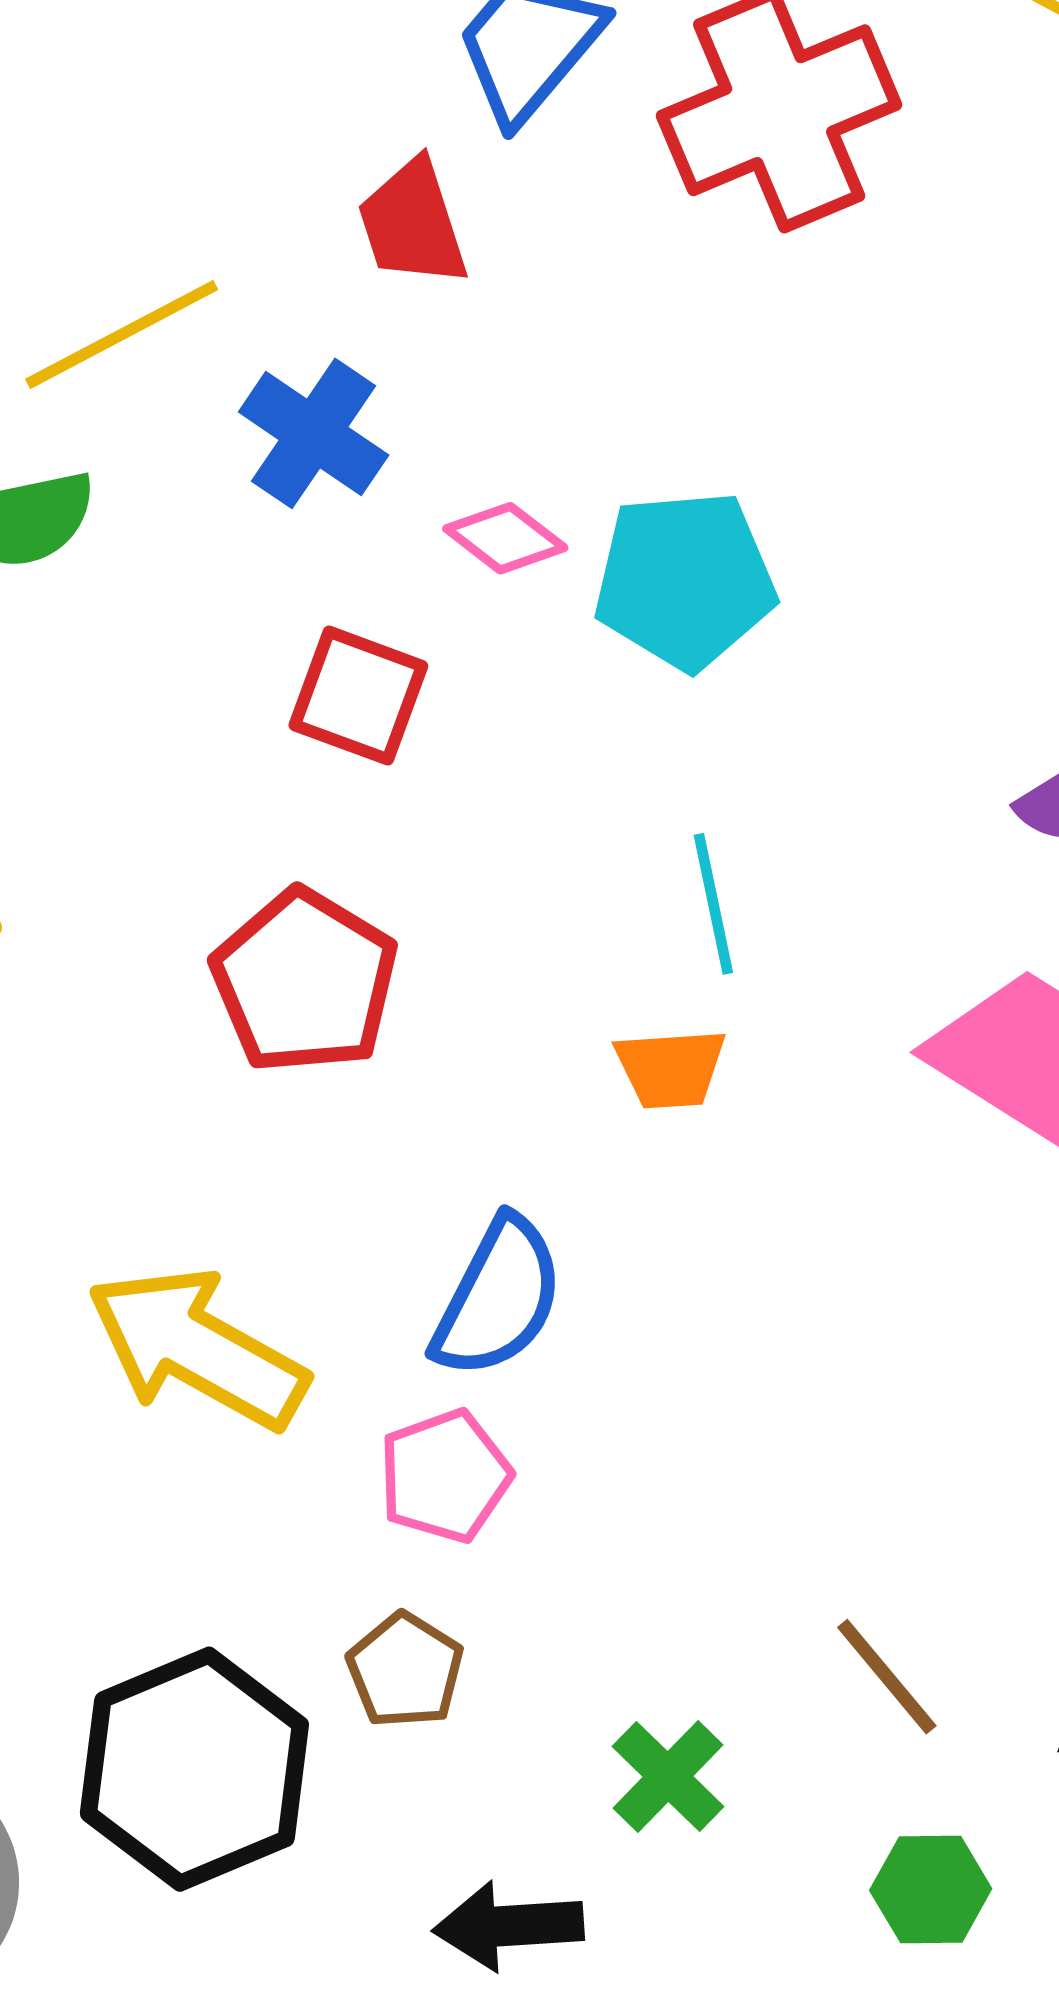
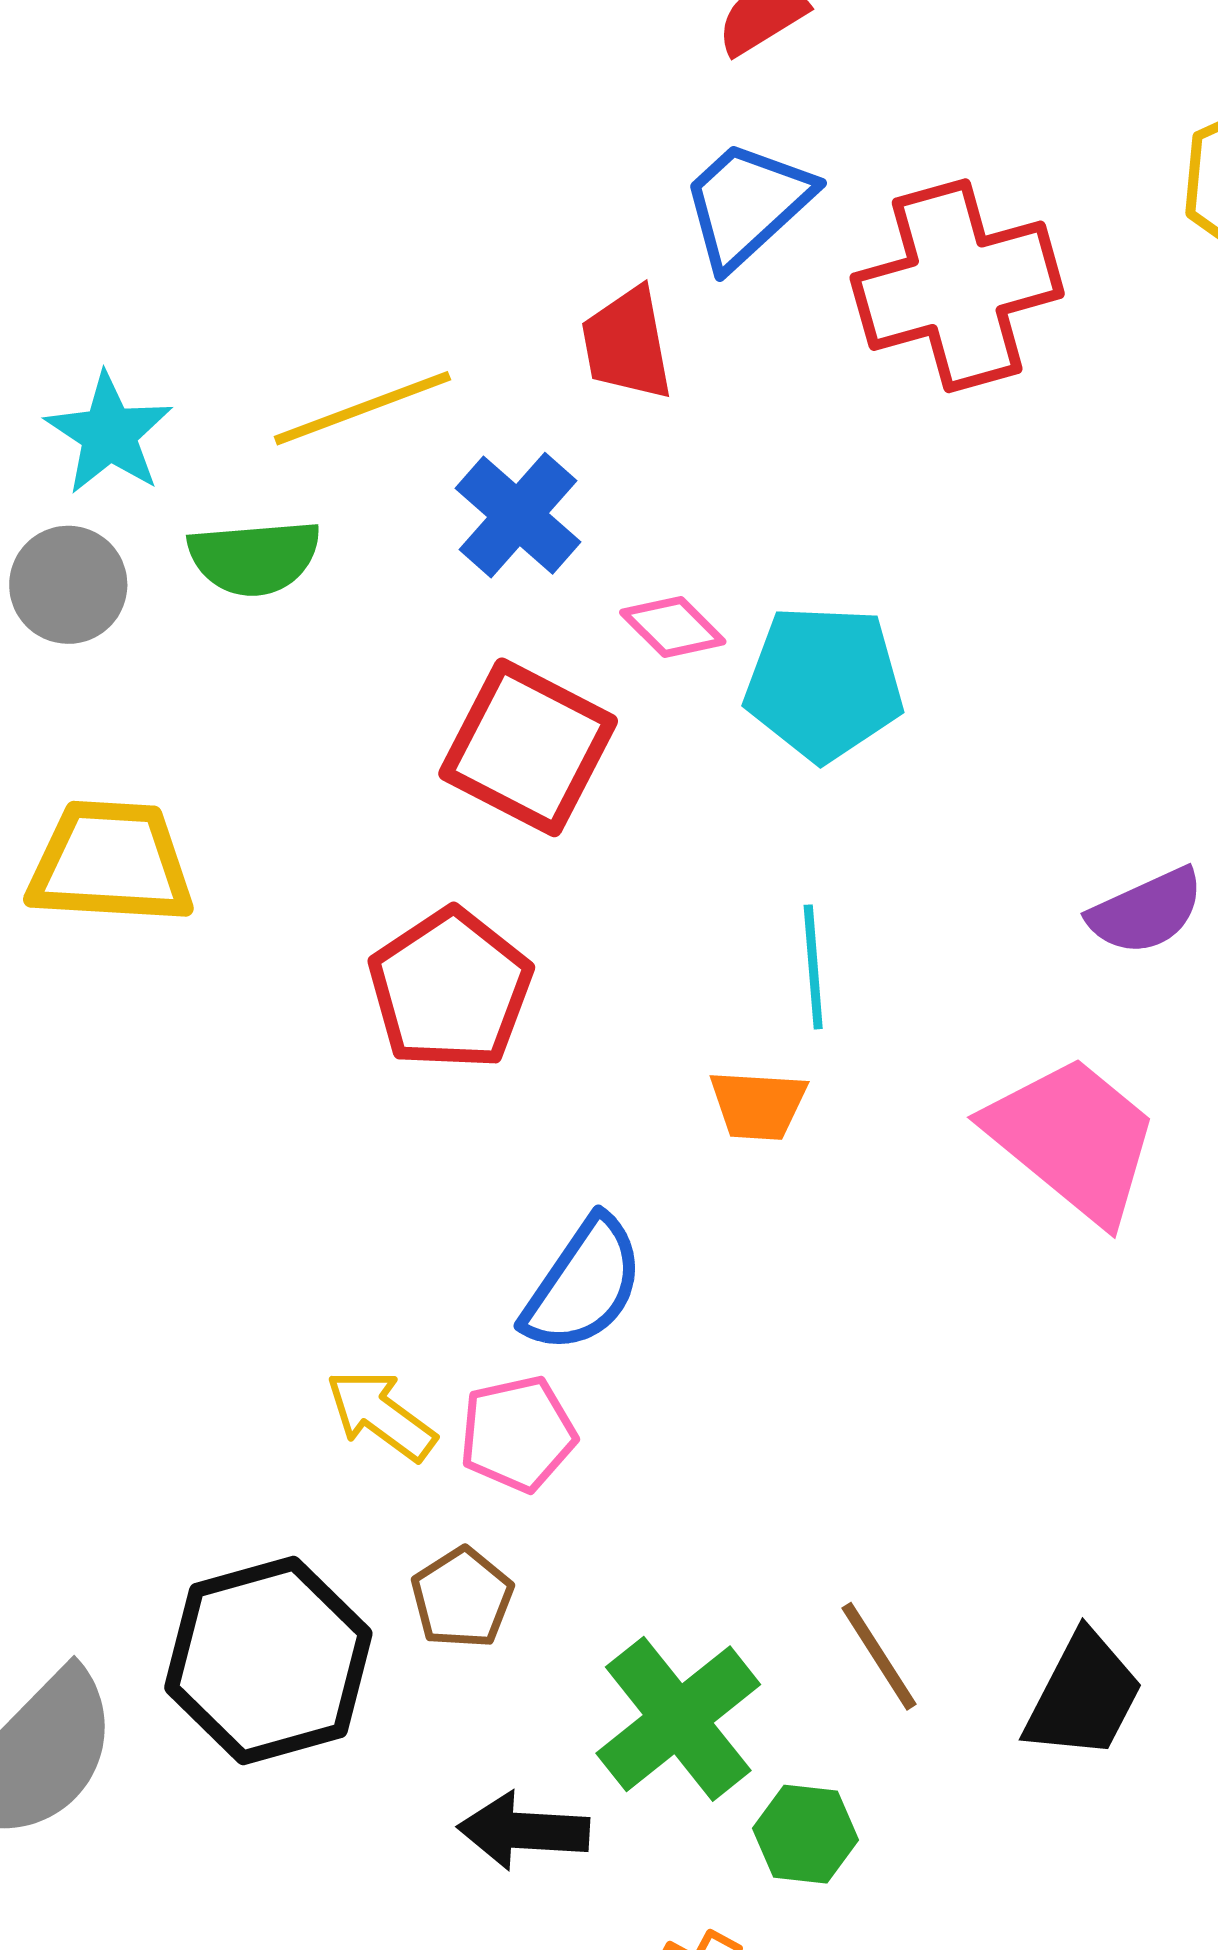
red square: (358, 696) -> (528, 747), size x1.4
yellow arrow: (197, 1348) -> (381, 1415), moved, size x0.6
green cross: (668, 1777) -> (678, 1719), size x1.6
green hexagon: (931, 1890) -> (805, 1834), moved

